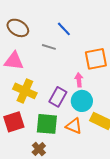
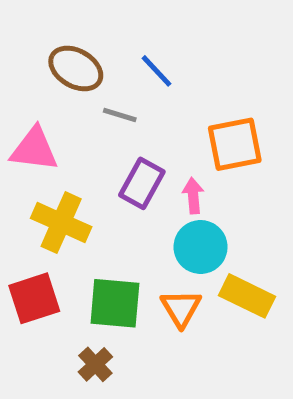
brown ellipse: (18, 28) -> (76, 68), moved
purple rectangle: (58, 97) -> (142, 183), moved
orange triangle: (74, 126) -> (181, 308), turned 36

